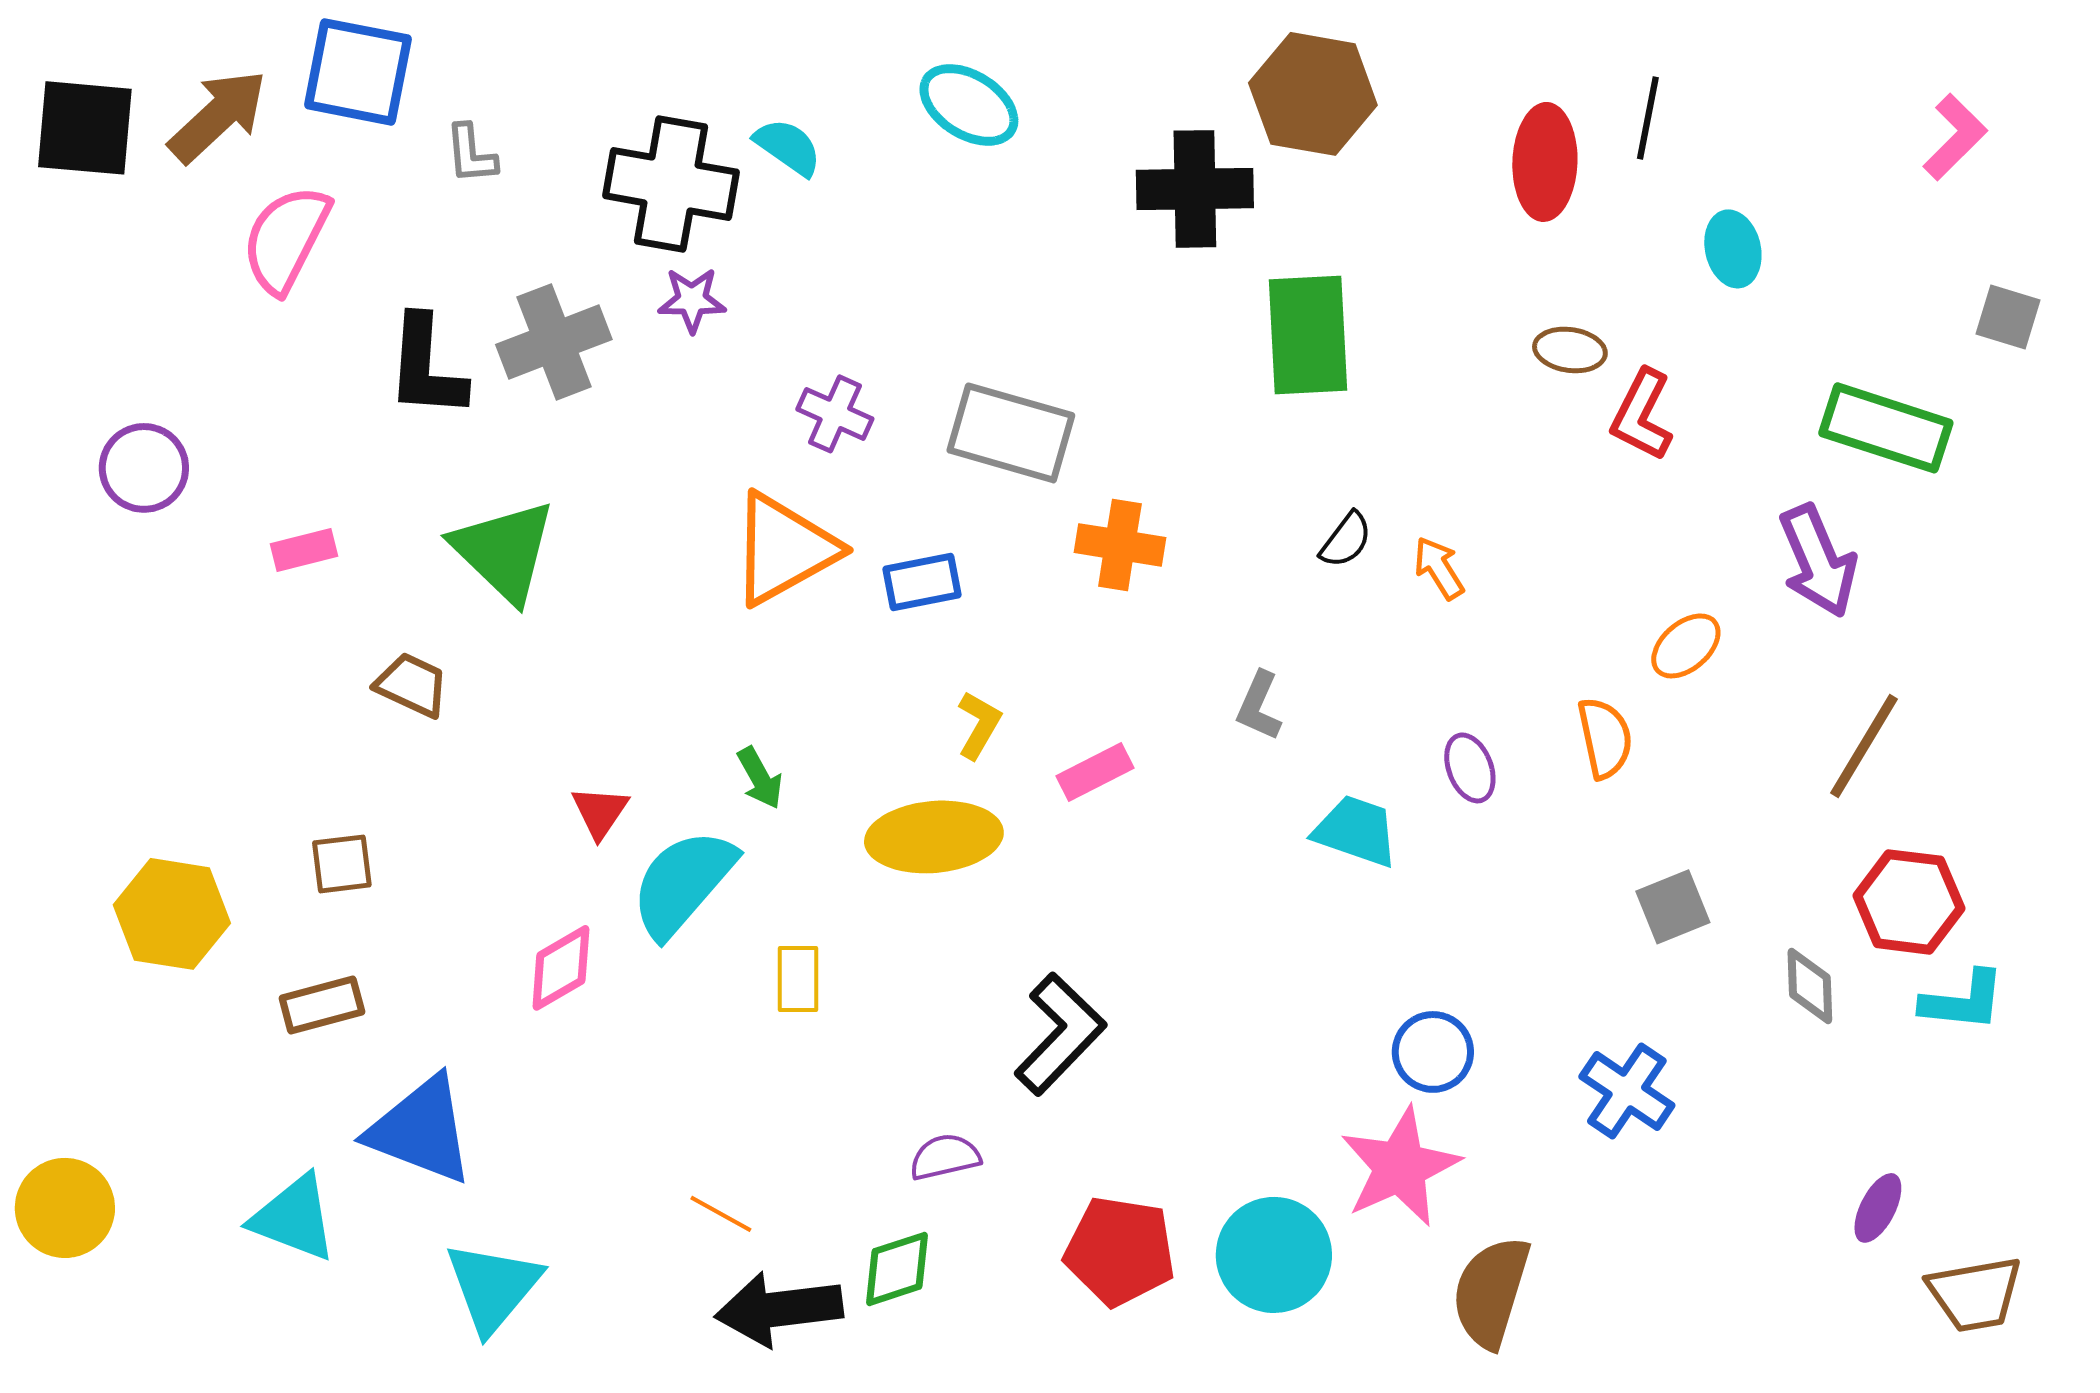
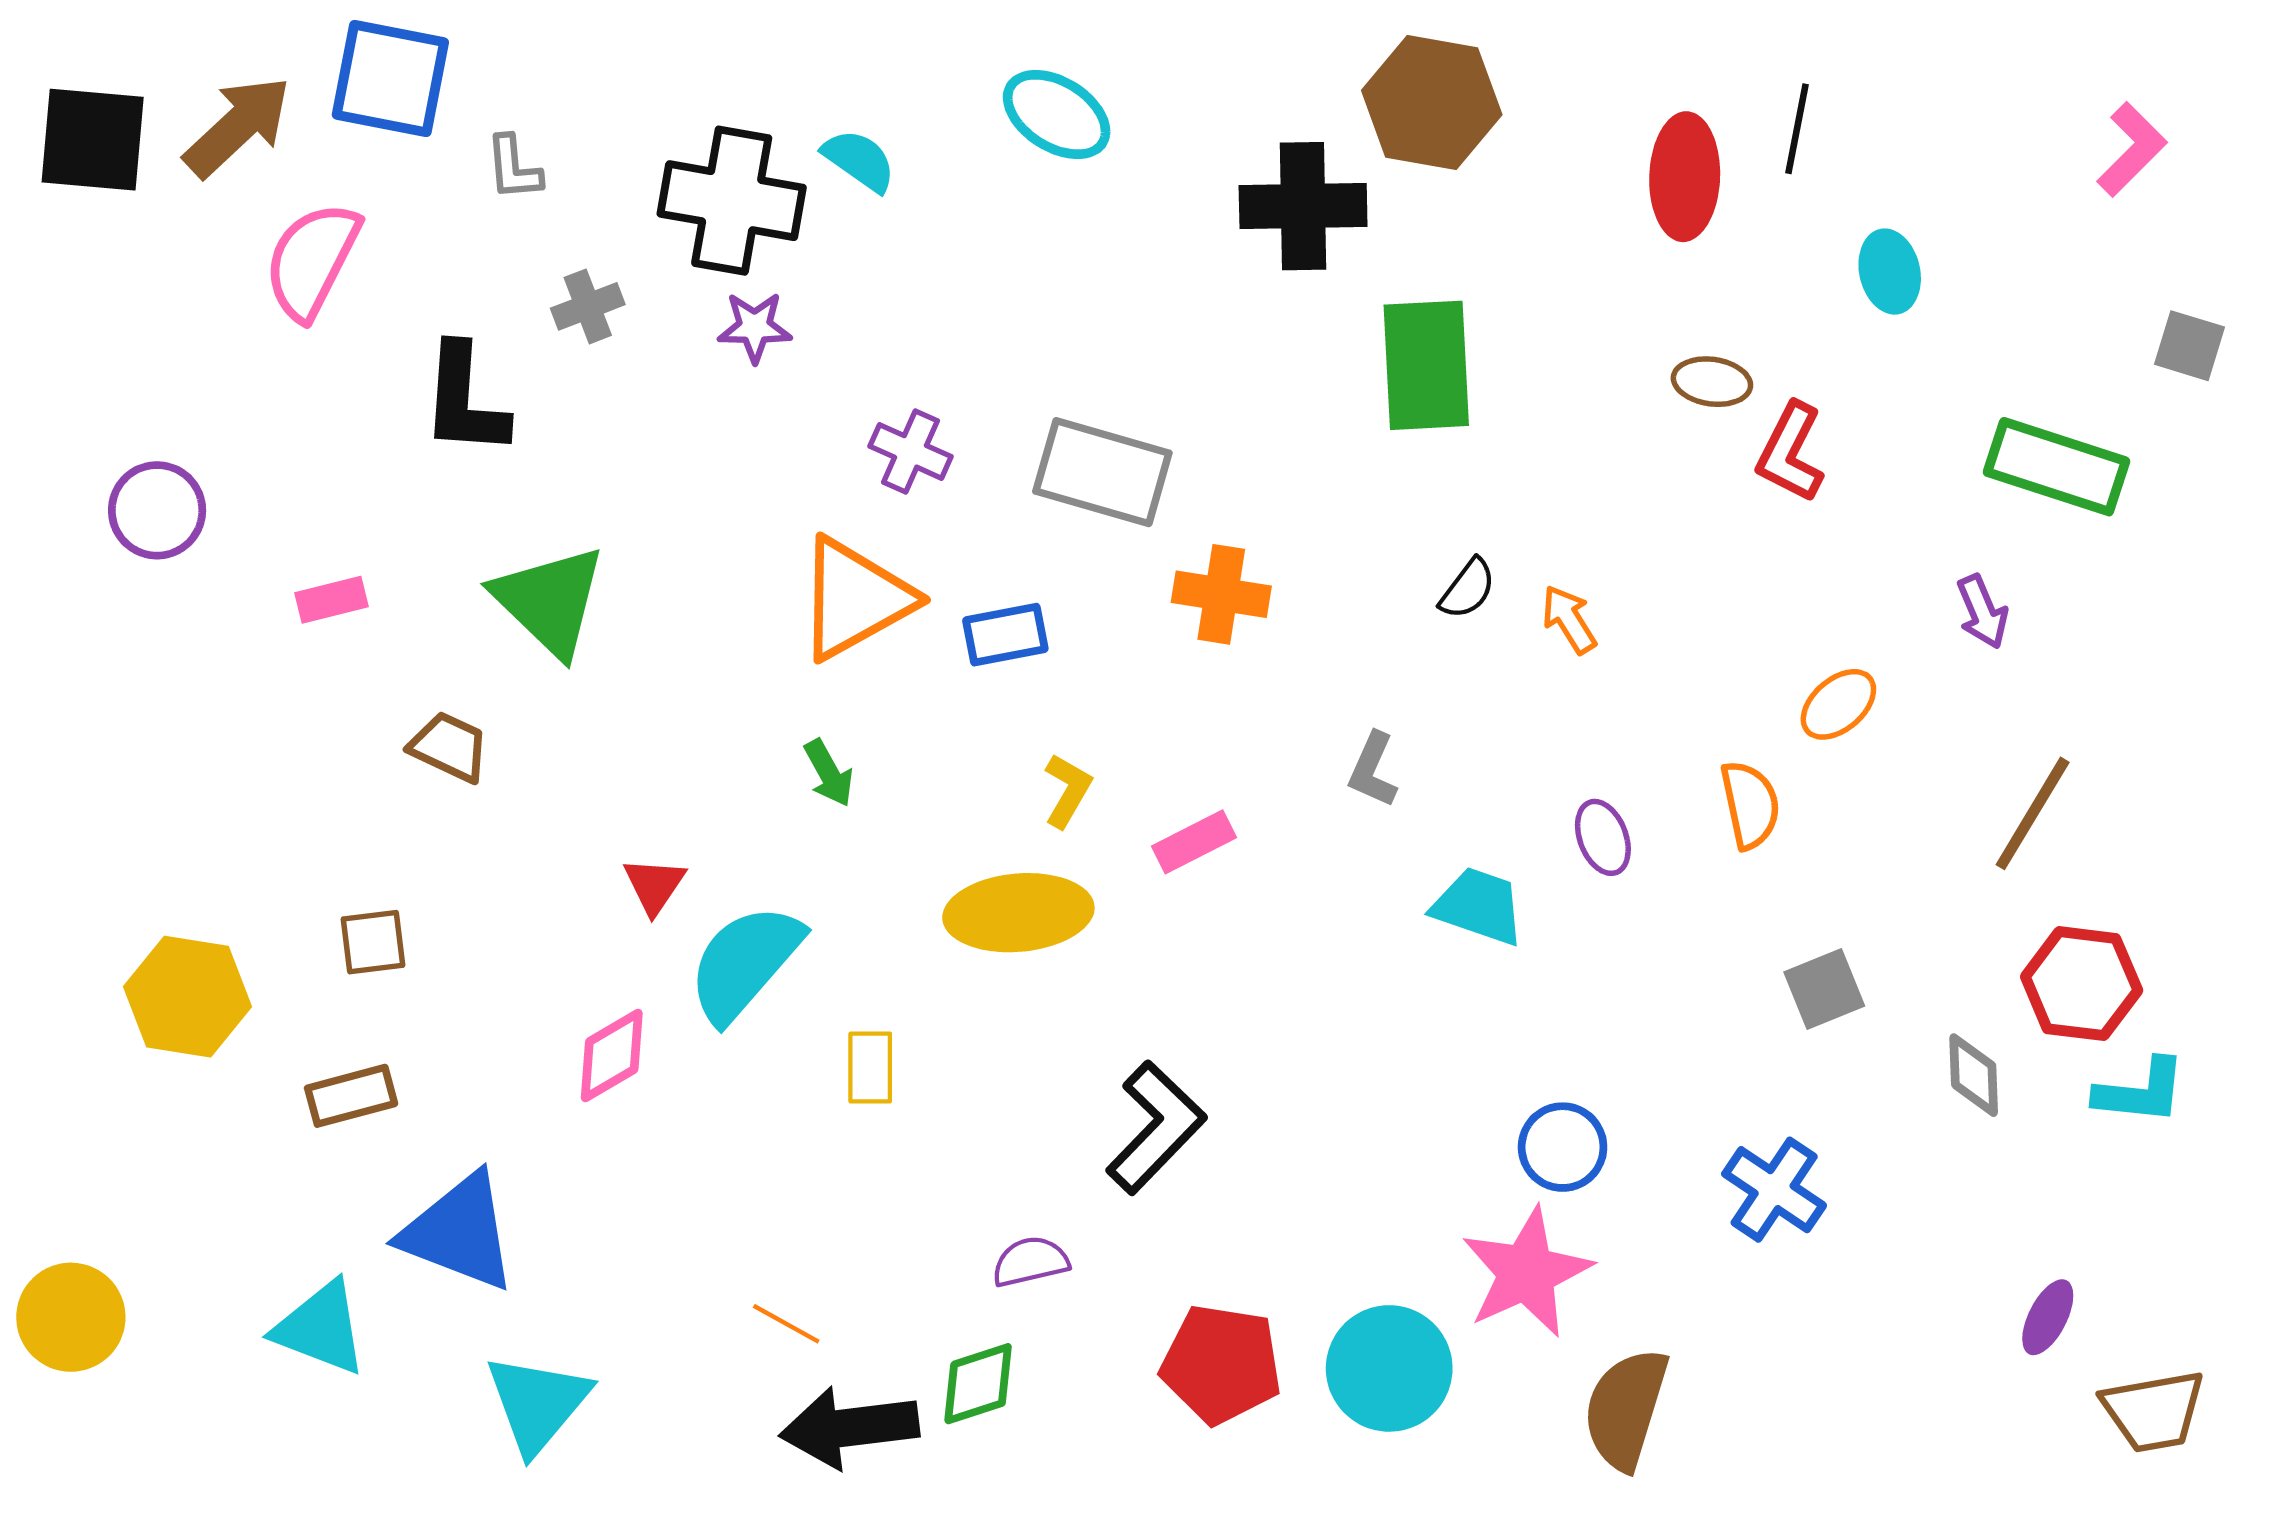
gray cross: (554, 342) -> (588, 306), moved, size x0.6
purple arrow: (1818, 561) -> (1982, 612), size x0.6
green arrow: (760, 778) -> (829, 773), moved

